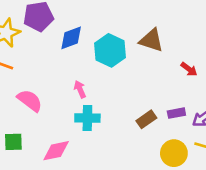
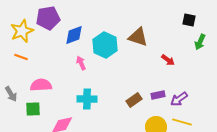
pink arrow: (80, 89) -> (81, 63), moved
pink semicircle: (30, 100) -> (41, 85), turned -40
green square: (13, 142) -> (33, 109), moved

